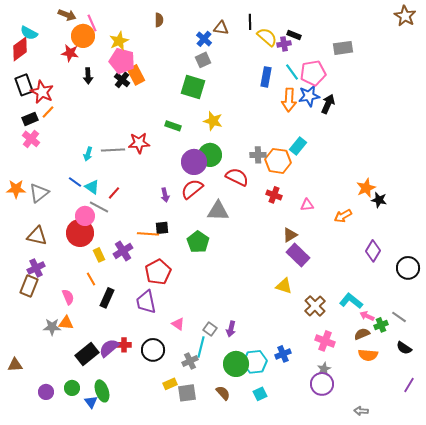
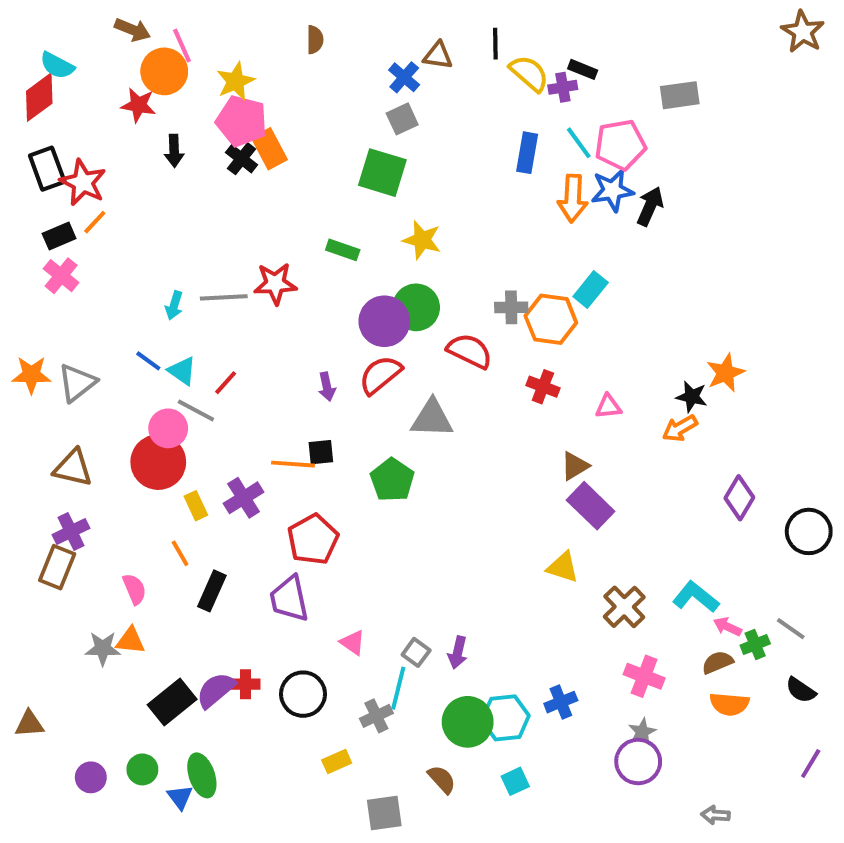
black star: (379, 200) -> (692, 397), moved
gray square: (187, 393) -> (384, 813), moved

